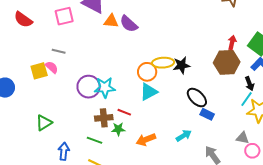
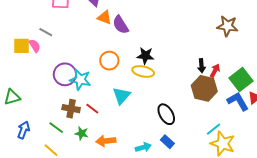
black star: (182, 65) -> (145, 56), moved
orange circle: (147, 72) -> (109, 61), moved
black arrow: (250, 84) -> (202, 66), moved
cyan triangle: (149, 92) -> (121, 96), turned -36
blue rectangle: (207, 114) -> (167, 142), moved
green star: (118, 129) -> (82, 133), moved

